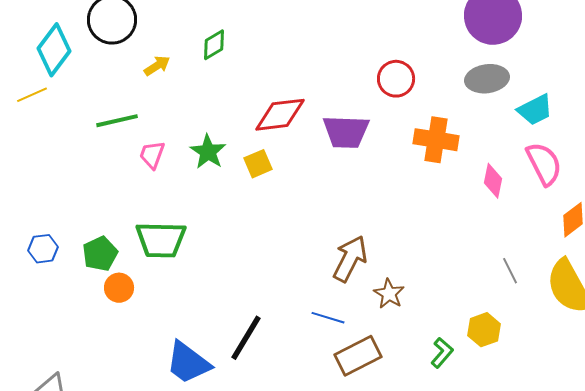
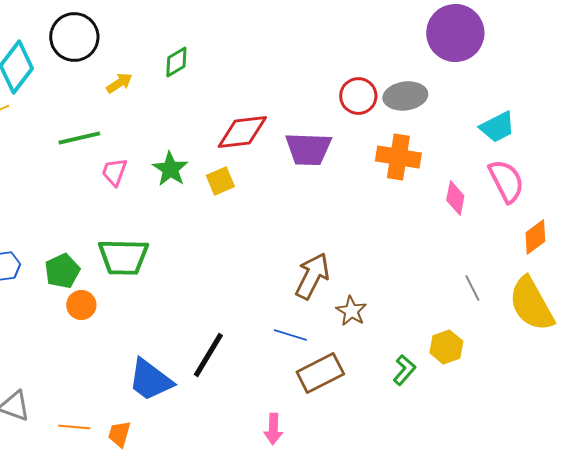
gray ellipse: (487, 79) -> (405, 96), moved

